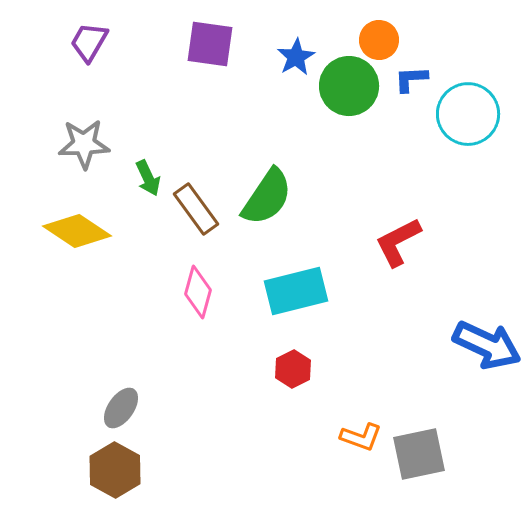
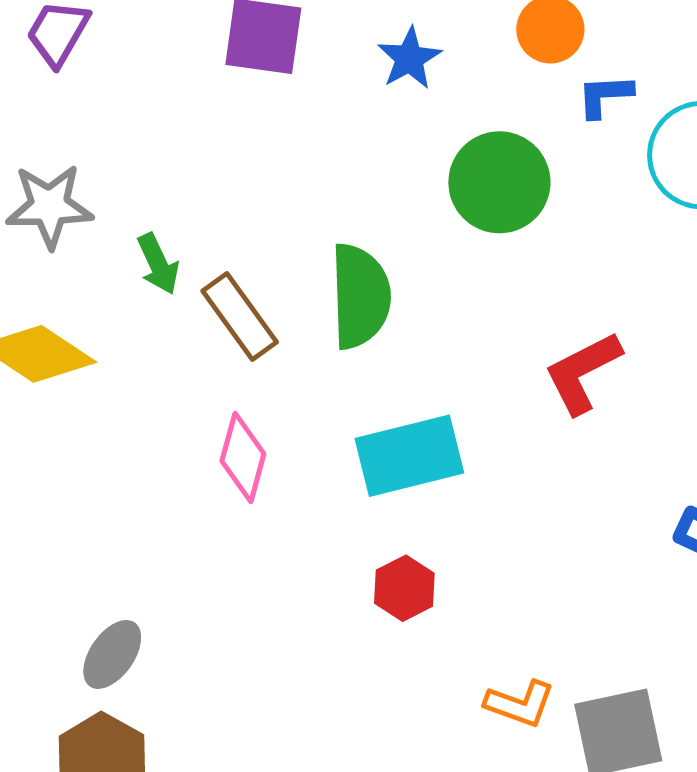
green circle: (349, 86) -> (499, 182), moved
green semicircle: (267, 197) -> (360, 296), turned -36

